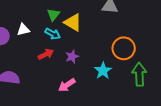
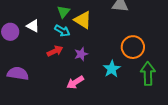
white triangle: (23, 30) -> (33, 26), turned 40

